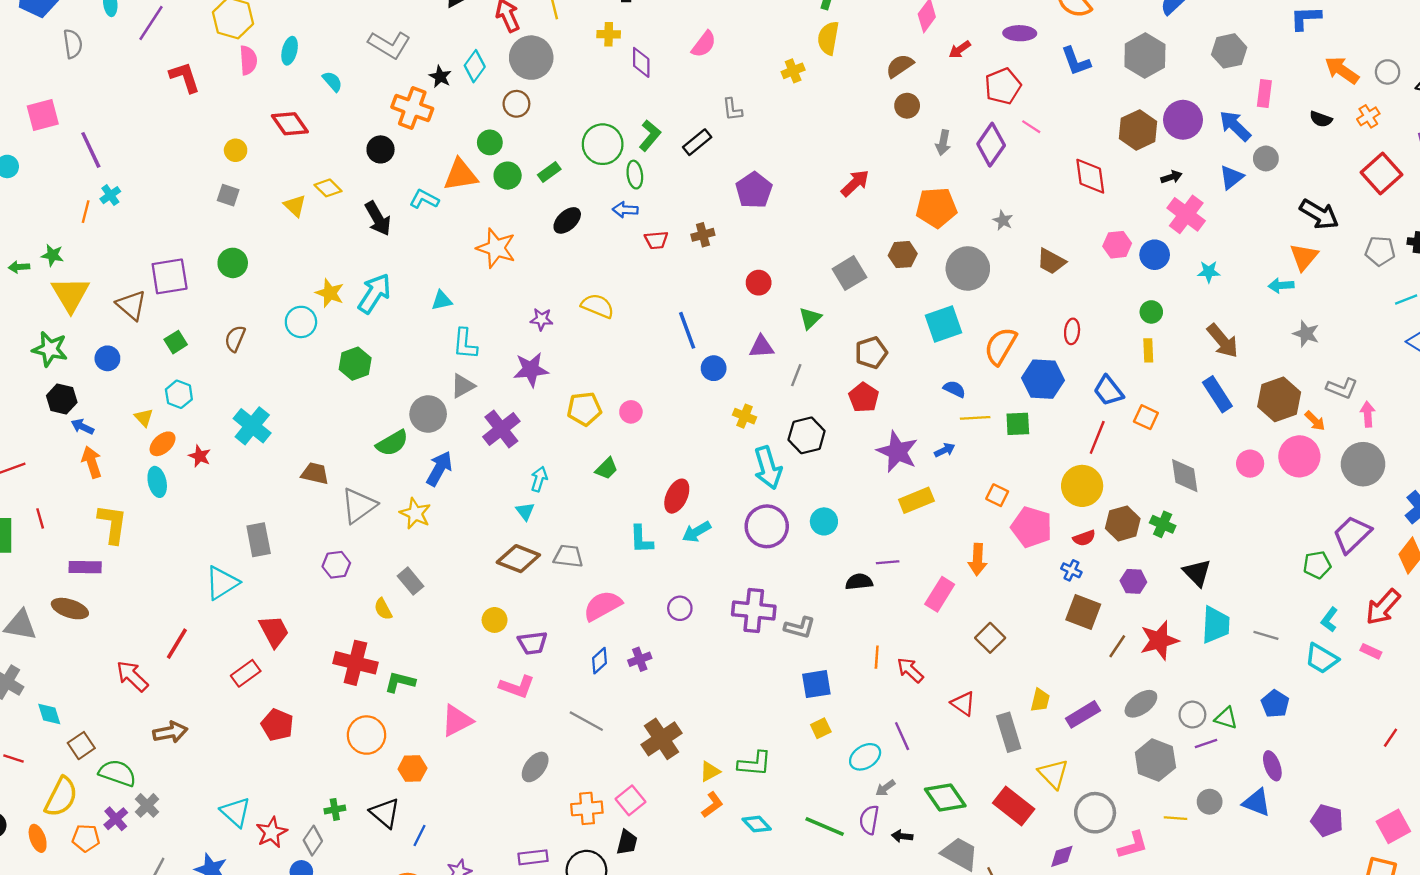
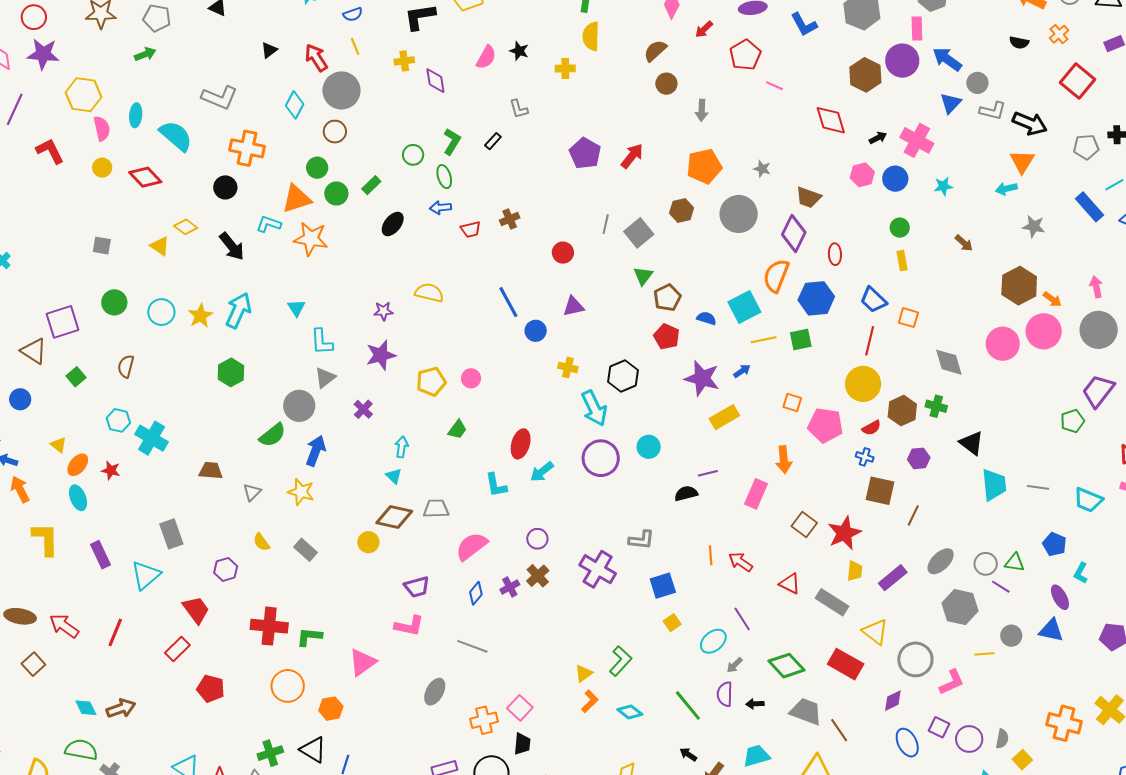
yellow cross: (793, 71) -> (565, 68), turned 30
black star: (440, 77) -> (519, 51), moved
cyan semicircle: (332, 81) -> (176, 136), size x1.8
pink rectangle: (1264, 94) -> (917, 28), moved
black rectangle: (697, 142) -> (493, 141), size x0.7
green circle: (603, 144) -> (413, 155), size x0.6
purple diamond: (991, 145) -> (794, 234), moved
yellow circle: (236, 150) -> (102, 168), moved
black arrow: (1171, 177) -> (878, 138), moved
purple pentagon: (754, 190) -> (585, 153), moved
orange star: (496, 248) -> (311, 239), moved
yellow star: (330, 293) -> (200, 316), turned 30
cyan triangle: (442, 301) -> (296, 308), turned -42
green triangle: (810, 318) -> (643, 276), moved
cyan circle: (301, 322) -> (161, 312), moved
cyan square: (944, 324) -> (744, 307), moved
brown arrow: (1223, 341) -> (964, 243), size x0.6
gray line: (796, 375) -> (606, 224), moved
gray L-shape: (1342, 388) -> (993, 111), moved
blue semicircle: (954, 389) -> (706, 318), moved
cyan hexagon: (179, 394) -> (118, 420), moved
blue rectangle: (1217, 394) -> (1090, 207), moved
purple cross: (501, 429) -> (363, 409), size x0.6
pink circle: (1250, 464) -> (1003, 344), size x1.4
gray triangle: (359, 506) -> (252, 492), size x0.6
purple hexagon: (336, 565) -> (226, 569), moved
purple rectangle: (85, 567) -> (101, 555), moved, turned 72
yellow semicircle: (383, 609) -> (261, 542), moved
purple cross: (754, 610) -> (598, 569), moved, turned 33
yellow circle: (495, 620) -> (368, 542), moved
cyan L-shape: (1329, 620) -> (1081, 573), moved
red star: (1159, 640) -> (844, 533), moved
red arrow: (132, 676) -> (64, 626), moved
cyan diamond: (49, 714) -> (86, 708), moved
gray rectangle: (1009, 732) -> (832, 602), turned -32
brown cross: (662, 739) -> (538, 576), moved, size x0.7
purple line: (1206, 744) -> (1001, 587), turned 60
brown square: (81, 746) -> (33, 664), moved
green L-shape: (755, 764) -> (620, 661), turned -44
green cross: (335, 809) -> (270, 753), size x1.4
green line: (825, 827) -> (688, 705), turned 36

